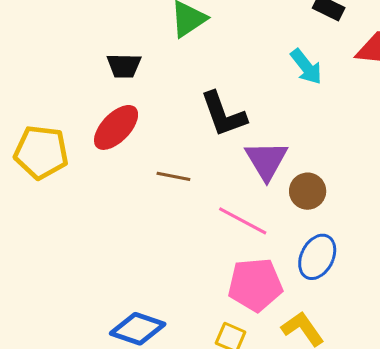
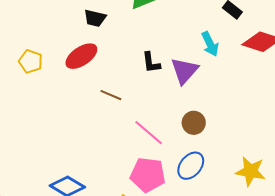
black L-shape: (223, 114) -> (151, 63), size x0.7
yellow pentagon: (41, 152) -> (31, 61), size x0.7
purple triangle: (266, 160) -> (184, 71), moved

